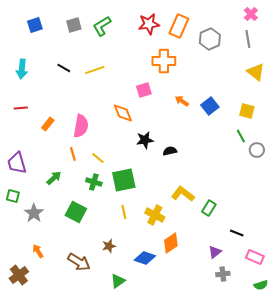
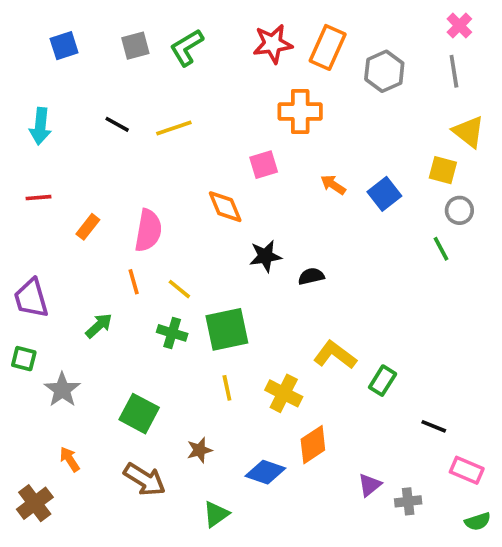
yellow square: (247, 111) -> (443, 170), moved
gray circle: (257, 150) -> (459, 210), moved
green square: (76, 212) -> (139, 414), moved
purple triangle: (215, 252) -> (370, 485), moved

